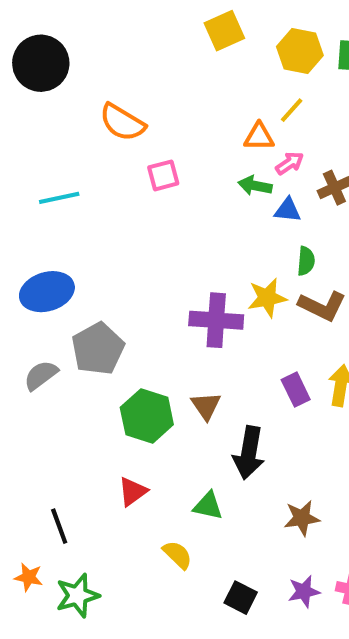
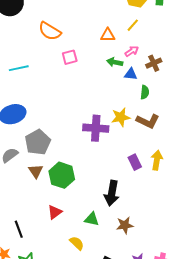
orange triangle: (259, 137) -> (108, 35), moved
green semicircle: (306, 261) -> (145, 92), moved
brown triangle: (206, 406) -> (36, 171), moved
brown star: (302, 518) -> (125, 225), moved

